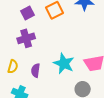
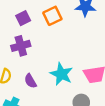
purple semicircle: (36, 70) -> (30, 81), turned -40

